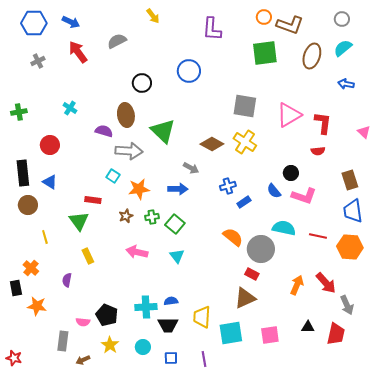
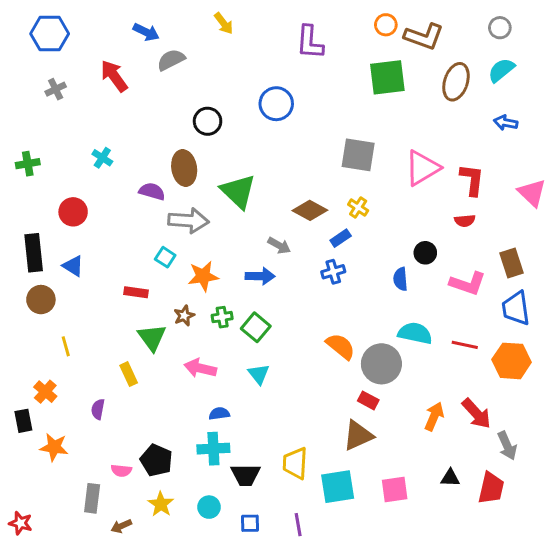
blue arrow: (71, 22) -> (146, 32), moved
pink triangle: (364, 132) -> (532, 193), size x1.5
yellow cross: (245, 142) -> (358, 207), size x0.6
blue semicircle: (274, 191) -> (400, 279), turned 35
pink L-shape: (304, 196) -> (468, 283), moved
blue rectangle: (244, 202) -> (341, 238), moved
green triangle: (79, 221) -> (152, 338), moved
blue semicircle: (171, 301) -> (219, 414), moved

